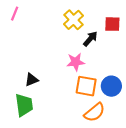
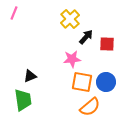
red square: (112, 24) -> (107, 44), moved

